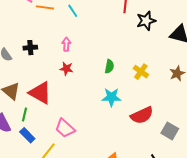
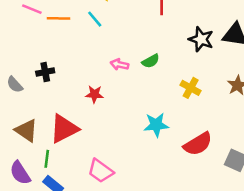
black star: (146, 21) -> (201, 39), moved, turned -30
pink arrow: (66, 44) -> (119, 65), moved, turned -72
green semicircle: (109, 66) -> (151, 61), moved, turned 56
red triangle: (40, 93) -> (64, 129), turned -50

